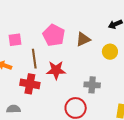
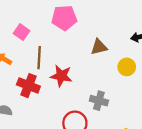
pink pentagon: (54, 35) -> (64, 18), moved, turned 30
pink square: (15, 40) -> (21, 32), turned 32

